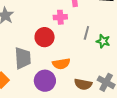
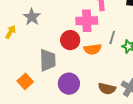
pink cross: (60, 17) -> (87, 21), size x1.5
orange semicircle: (61, 64) -> (93, 49), moved

